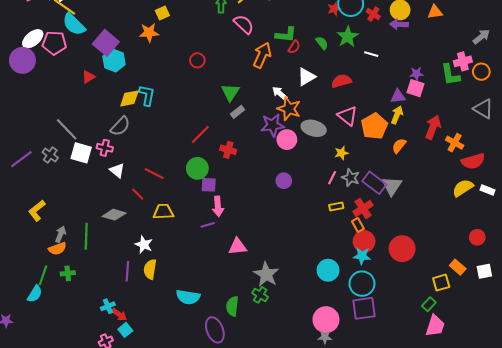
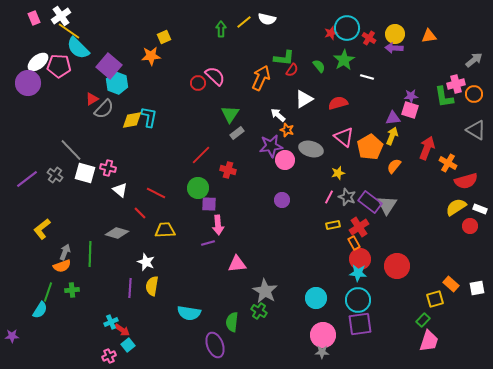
pink semicircle: (244, 24) -> (215, 76), moved
orange star: (289, 109) -> (287, 130), size x0.6
gray semicircle: (120, 126) -> (104, 109), moved
red circle: (477, 237) -> (470, 226), moved
cyan circle: (328, 270) -> (316, 298), moved

